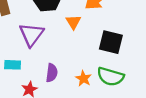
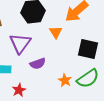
purple semicircle: (52, 73) -> (38, 64), moved, turned 63
green semicircle: (110, 77) -> (88, 78), turned -50

